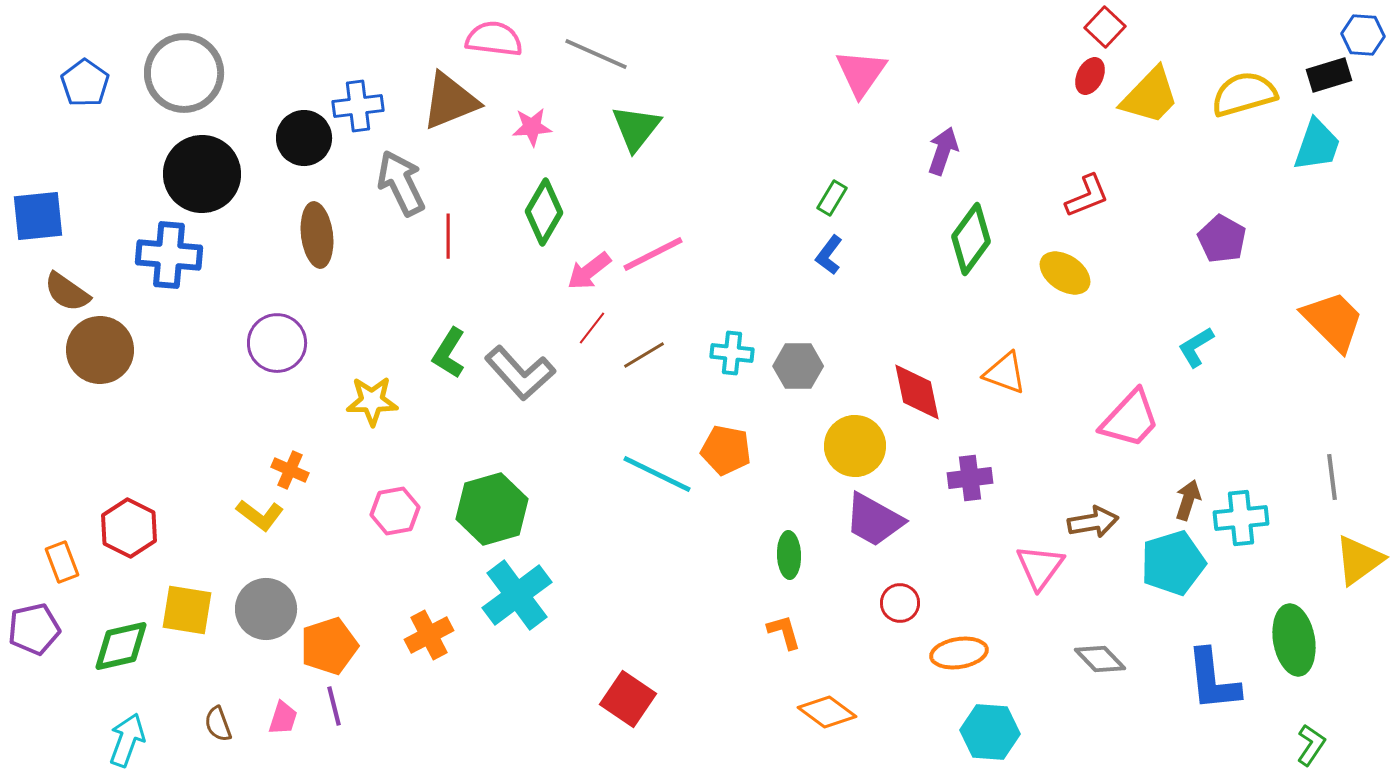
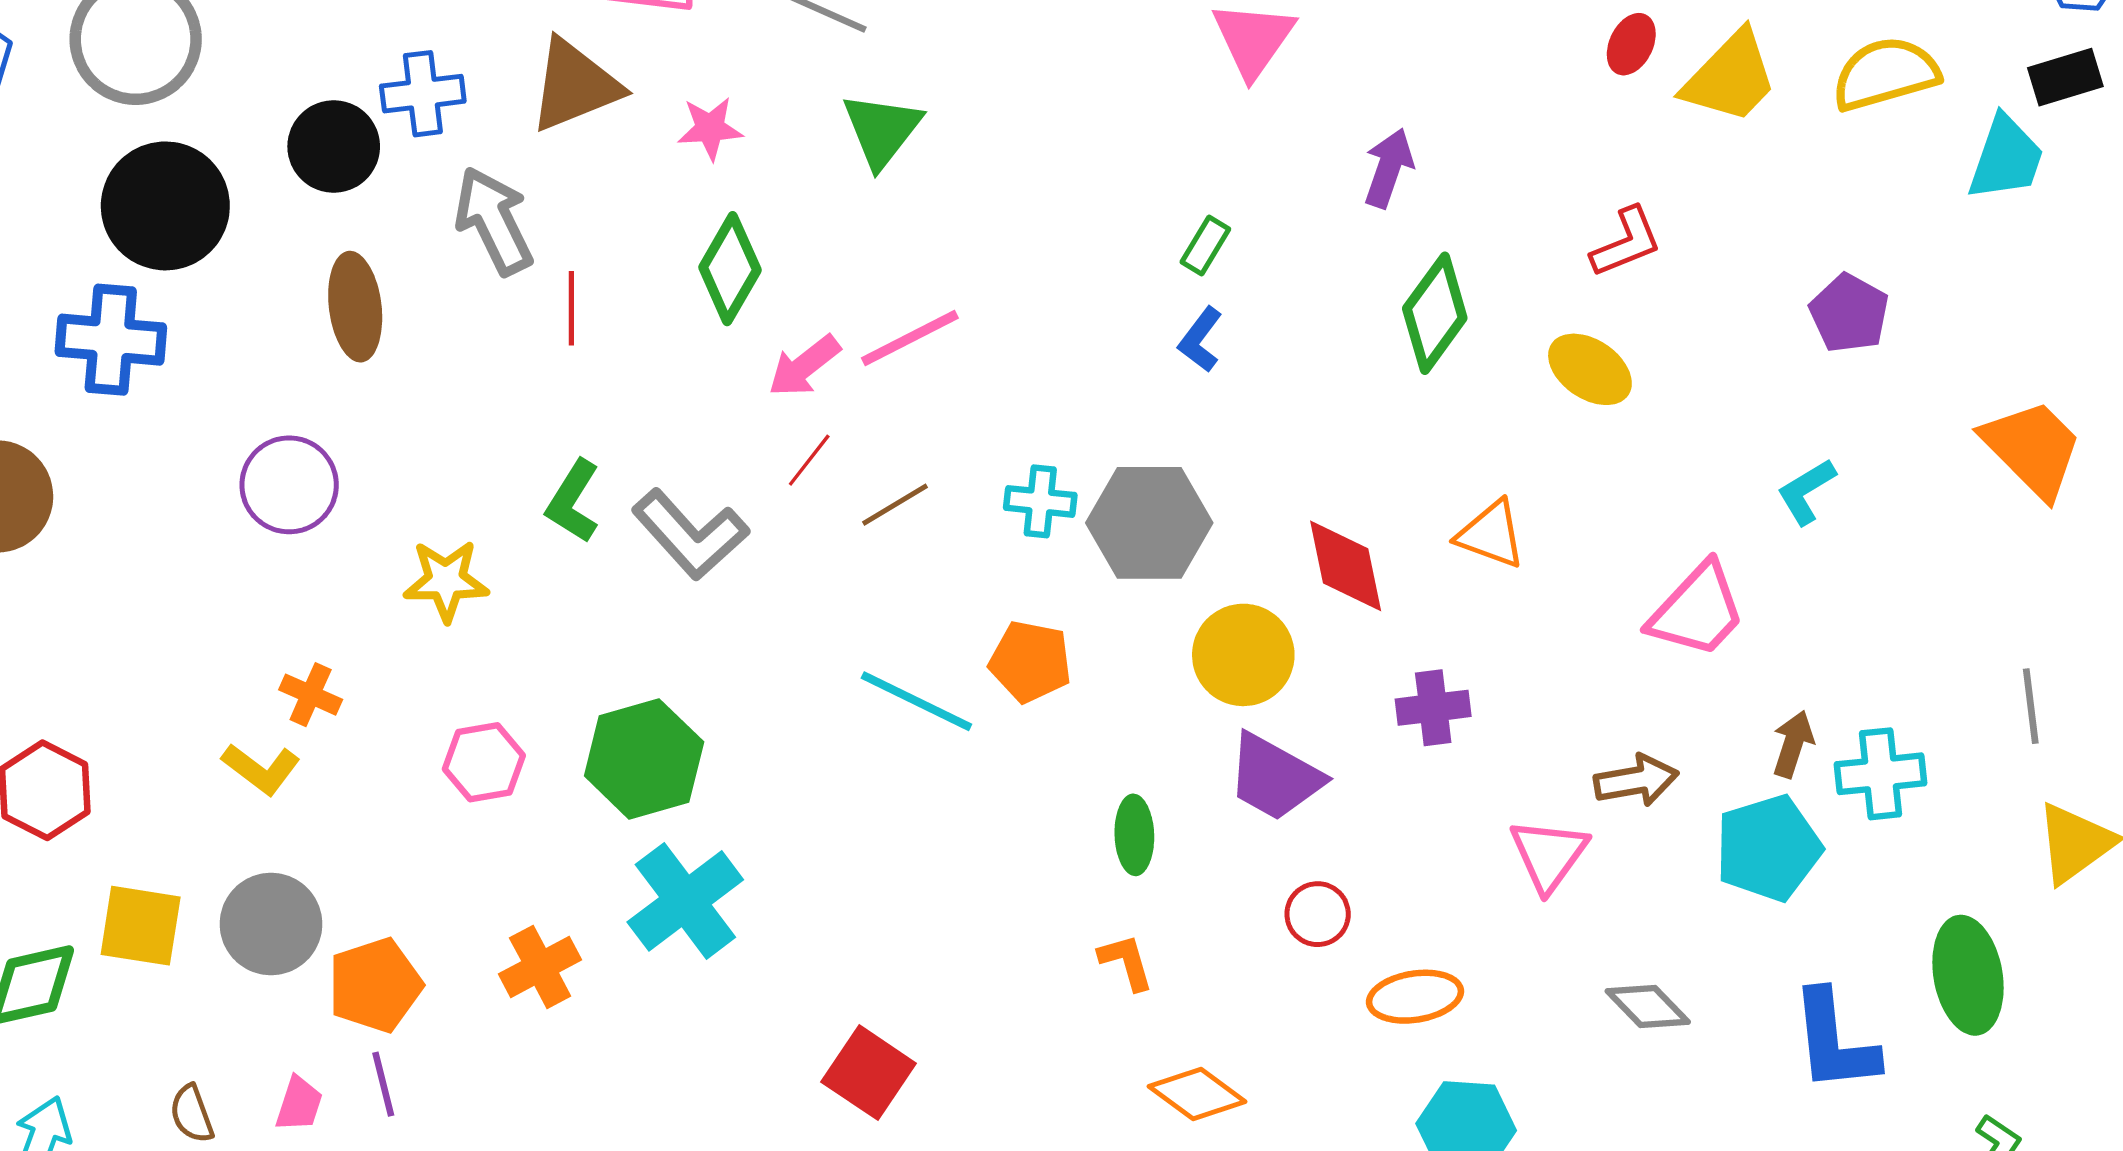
black rectangle: (1329, 75) -> (2065, 77), moved
gray hexagon: (798, 366) -> (1149, 523), size x1.5

